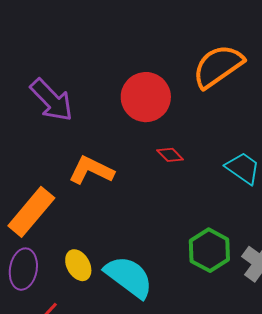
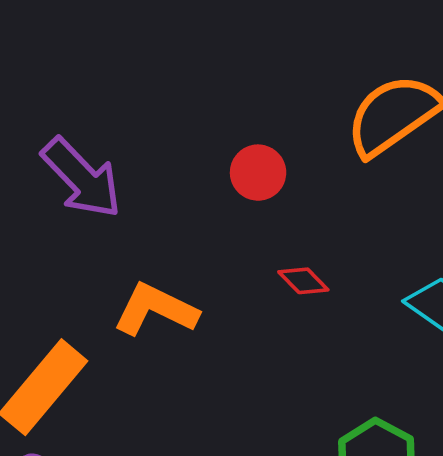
red circle: (146, 97) -> (258, 173), size x0.6

